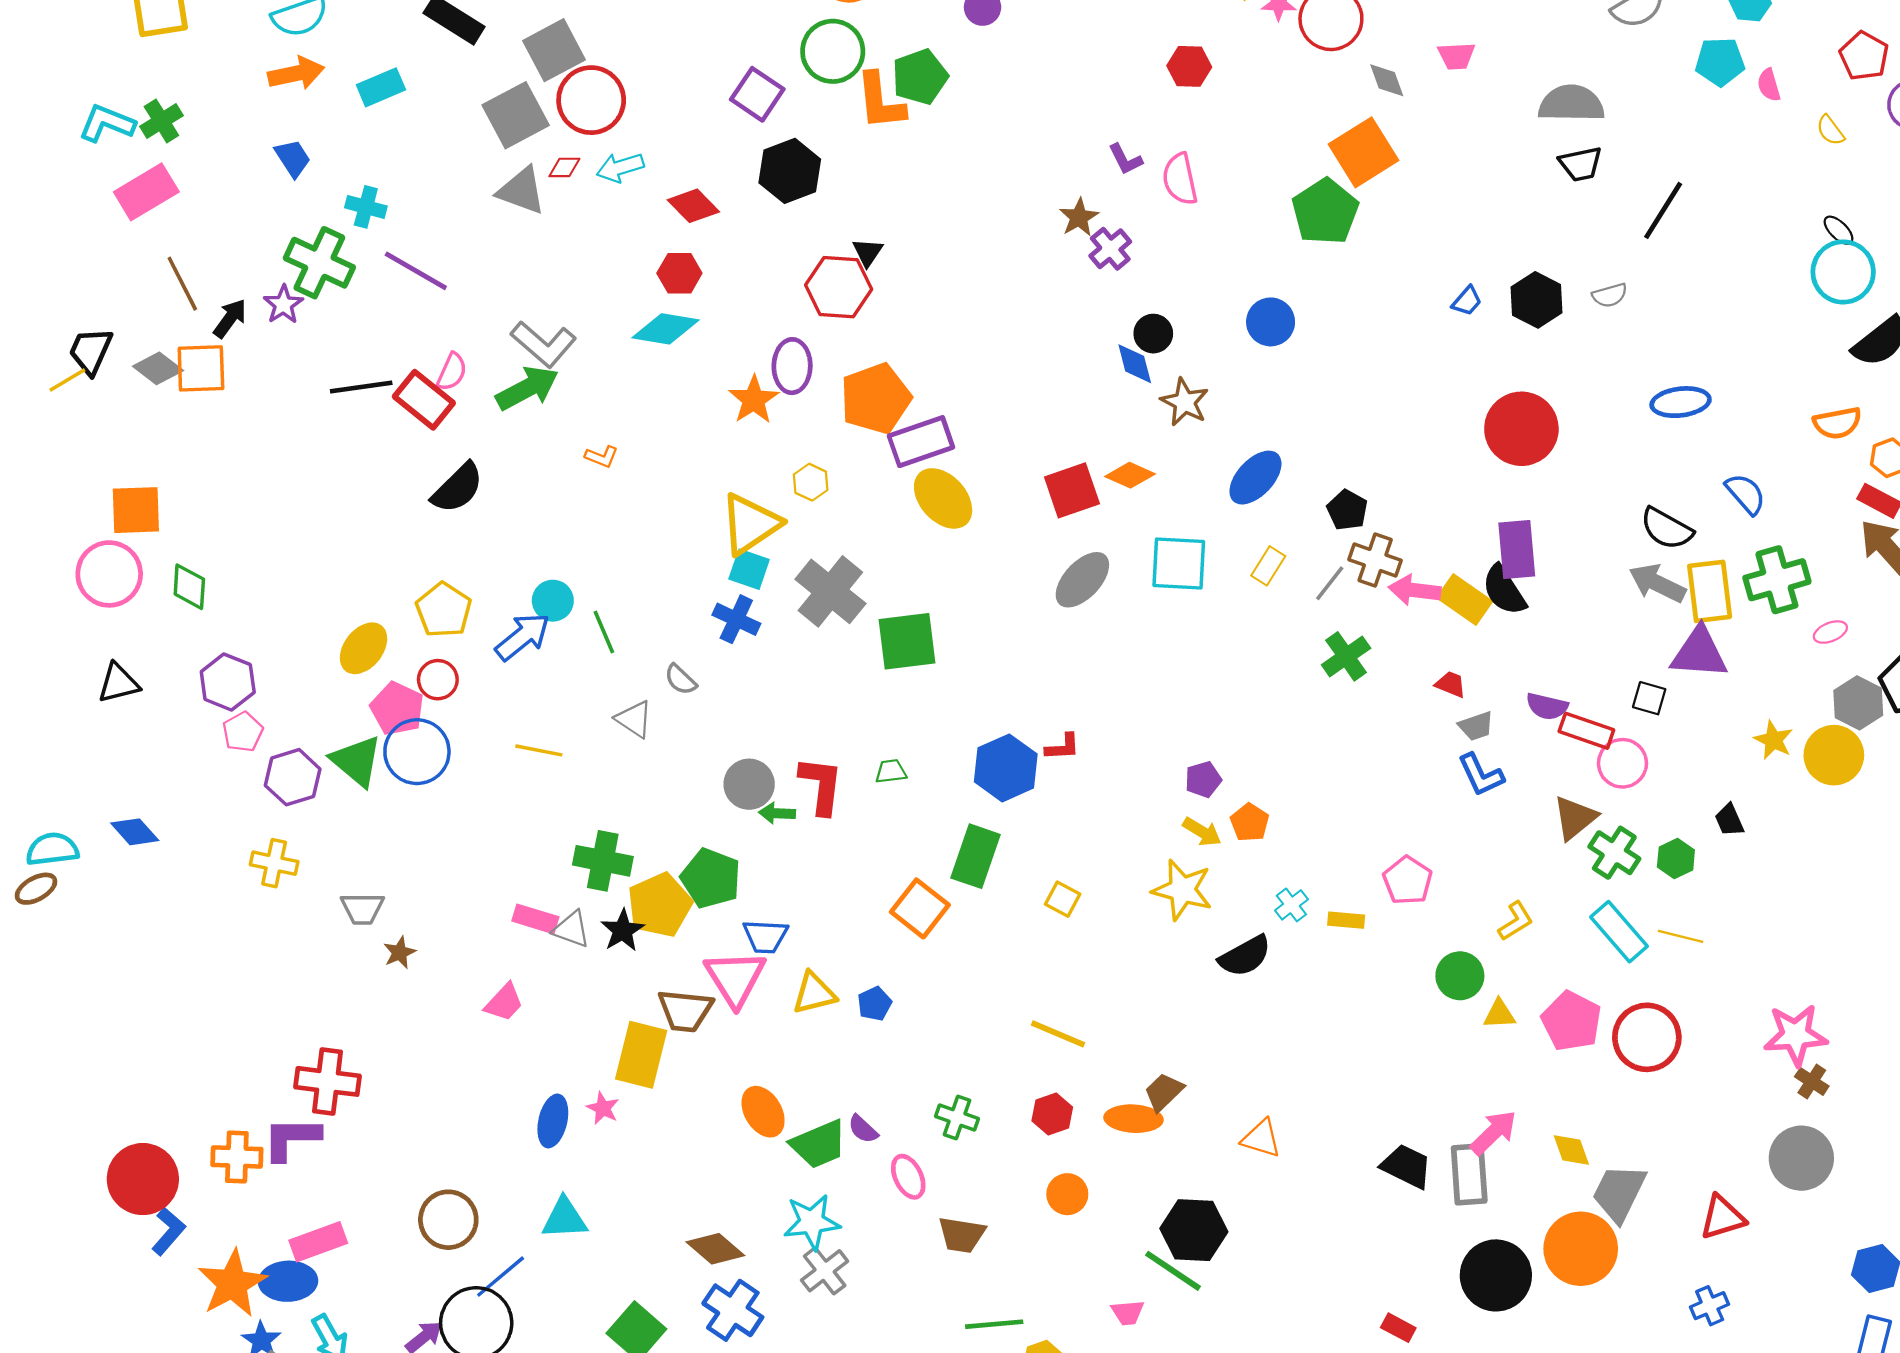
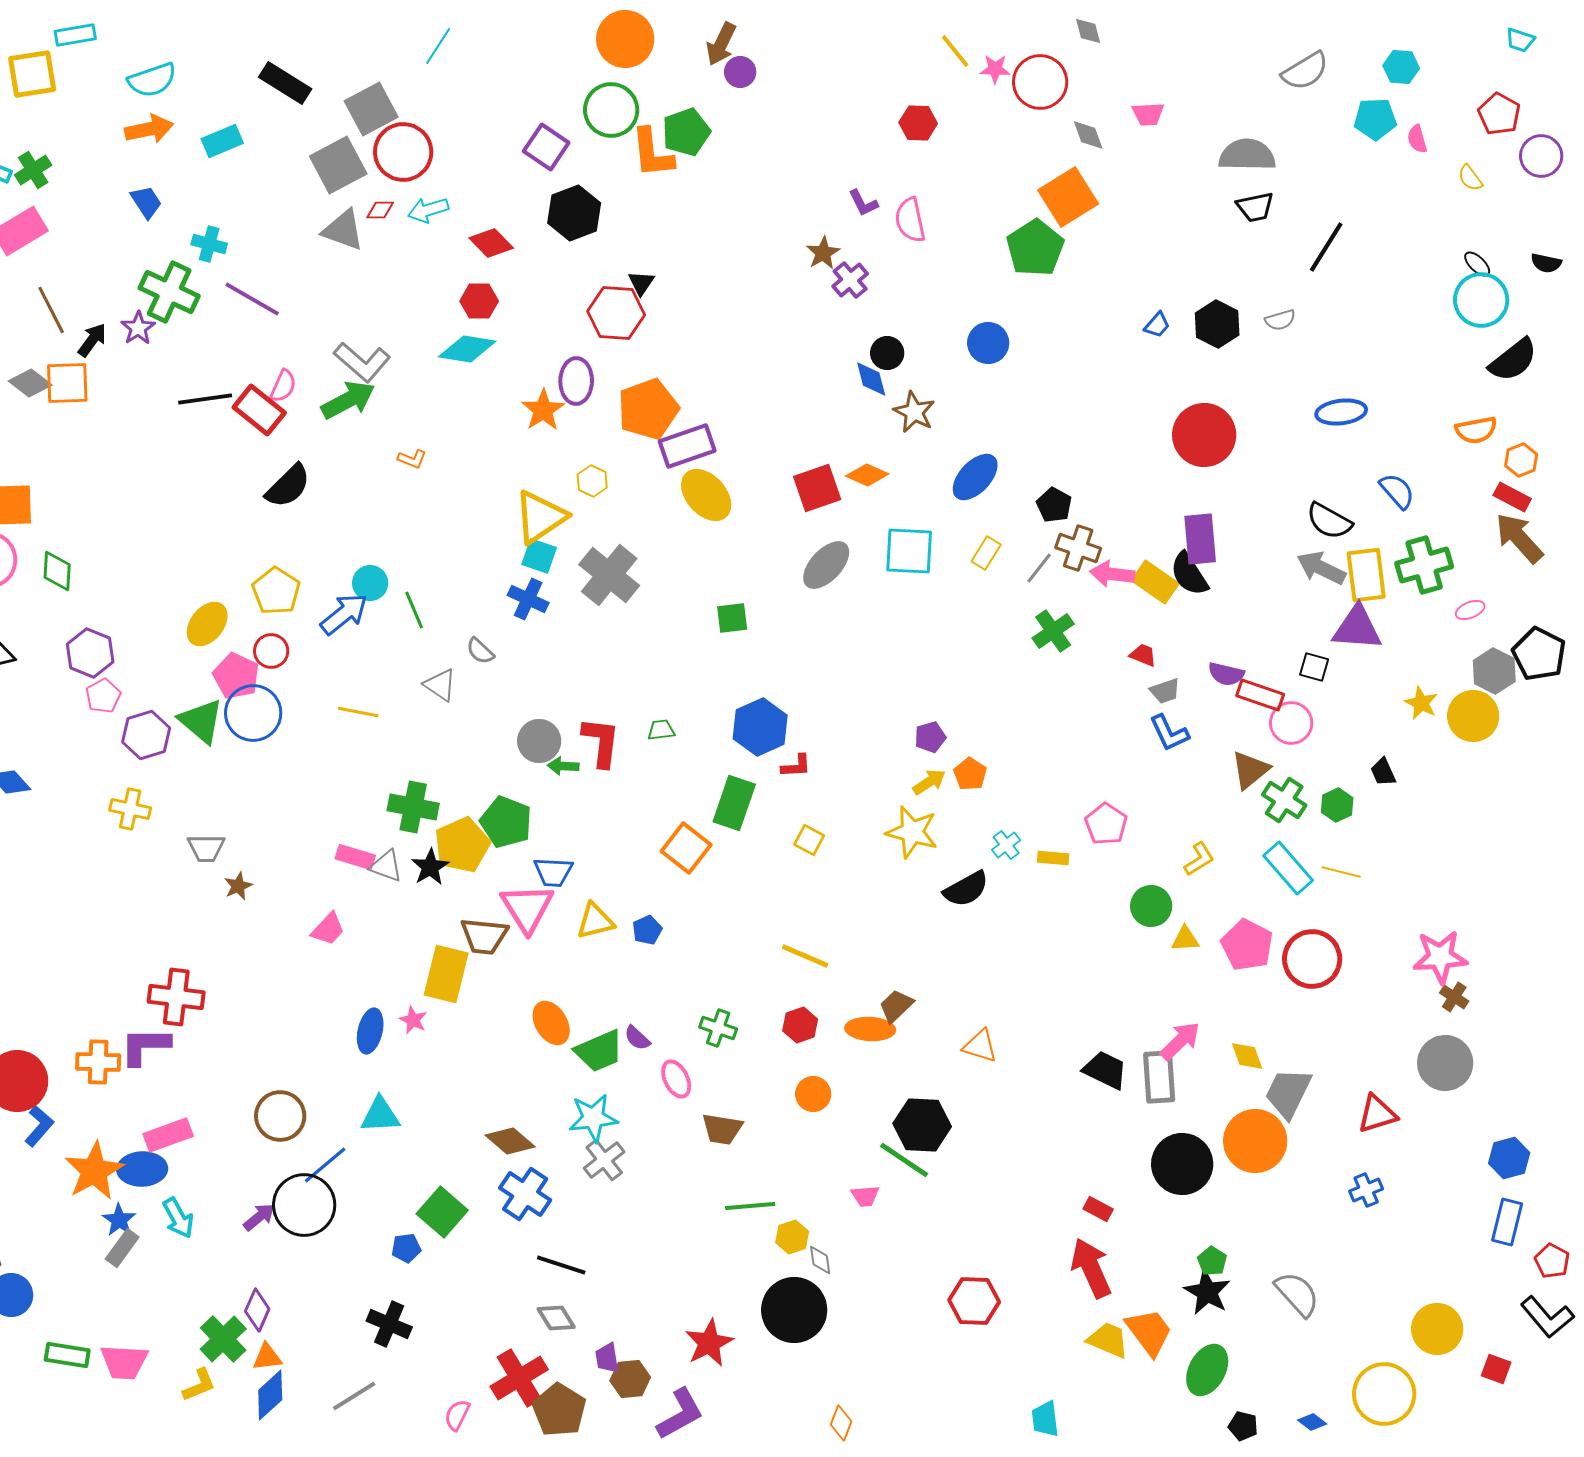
green square: (907, 641) -> (732, 618), moved, size x0.6
red L-shape: (1063, 747) -> (796, 766), moved
yellow arrow: (1202, 832) -> (929, 782), turned -64

